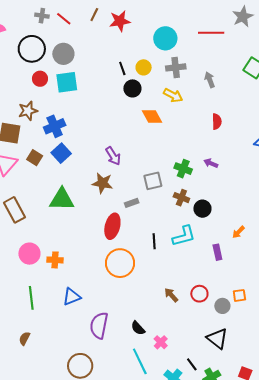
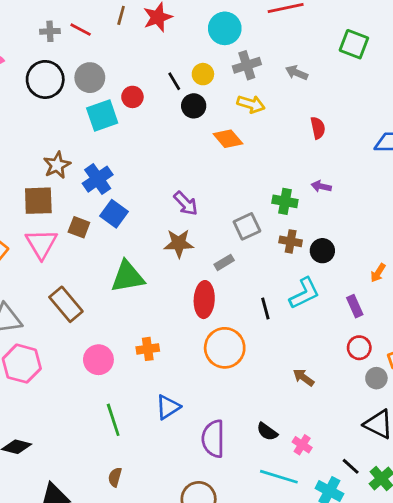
red circle: (40, 79) -> (132, 97), moved
gray arrow: (210, 80) -> (297, 73), turned -35
orange cross: (55, 260) -> (148, 349), moved
red circle: (199, 294) -> (359, 348), moved
cyan line: (140, 361) -> (279, 477), turned -36

